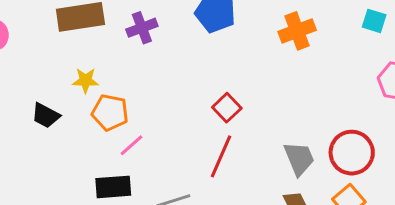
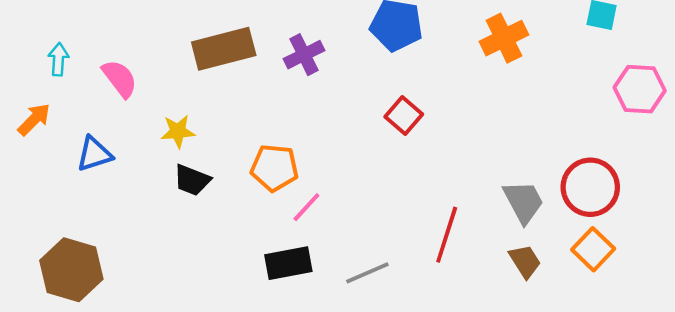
yellow star: (86, 80) -> (178, 131), moved
red square: (227, 108) -> (404, 116), moved
red line: (221, 156) -> (447, 235), moved

